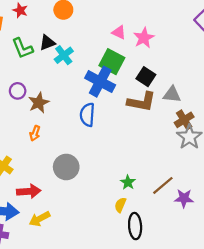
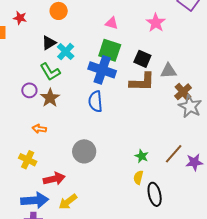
pink star: (144, 38) -> (156, 23), moved
green L-shape: (22, 48) -> (50, 72), moved
orange arrow: (35, 133) -> (39, 129), moved, turned 88

